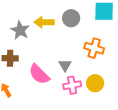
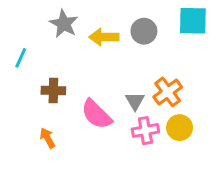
gray star: (20, 30) -> (64, 24), moved
orange cross: (94, 48) -> (168, 92), moved, turned 36

